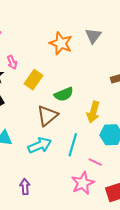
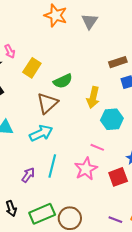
orange star: (61, 43) -> (56, 15), moved
cyan line: (73, 145) -> (52, 166), moved
purple arrow: (25, 187) -> (28, 175), turned 42

